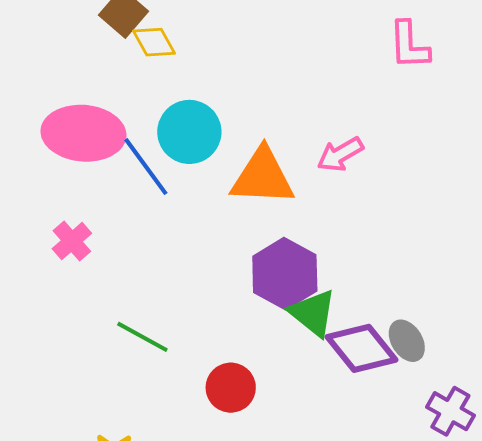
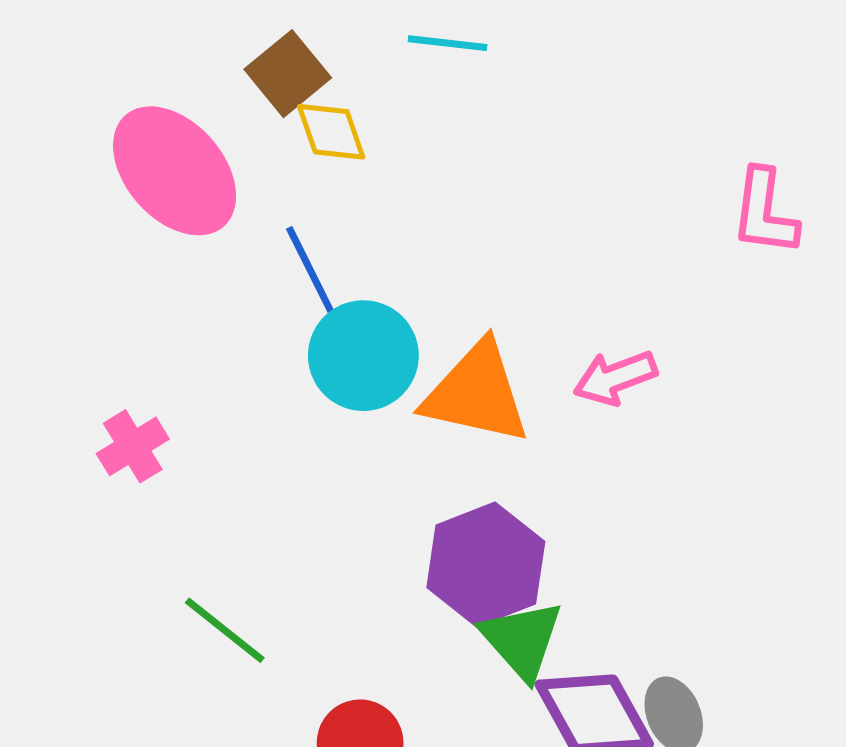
cyan circle: (189, 132) -> (363, 356), moved
pink ellipse: (83, 133) -> (175, 171), moved, turned 34
blue line: (146, 167) -> (315, 280), moved

